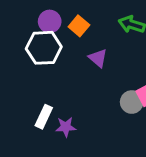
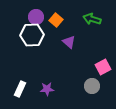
gray circle: (132, 102) -> (92, 86), moved
white rectangle: (44, 117) -> (20, 89), moved

